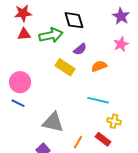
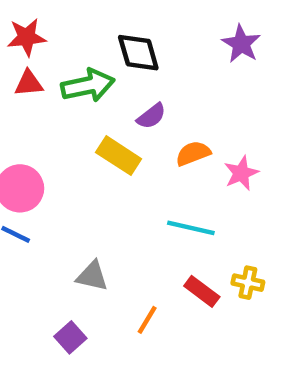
pink star: (121, 44) -> (241, 173), moved
yellow cross: (114, 121) -> (248, 283), moved
gray triangle: (53, 122) -> (92, 276), size x0.7
red rectangle: (103, 139) -> (202, 291), moved

